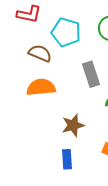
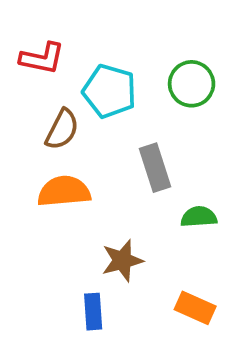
brown semicircle: (40, 53) -> (62, 129), turned 95
blue rectangle: (67, 159) -> (93, 312), moved

